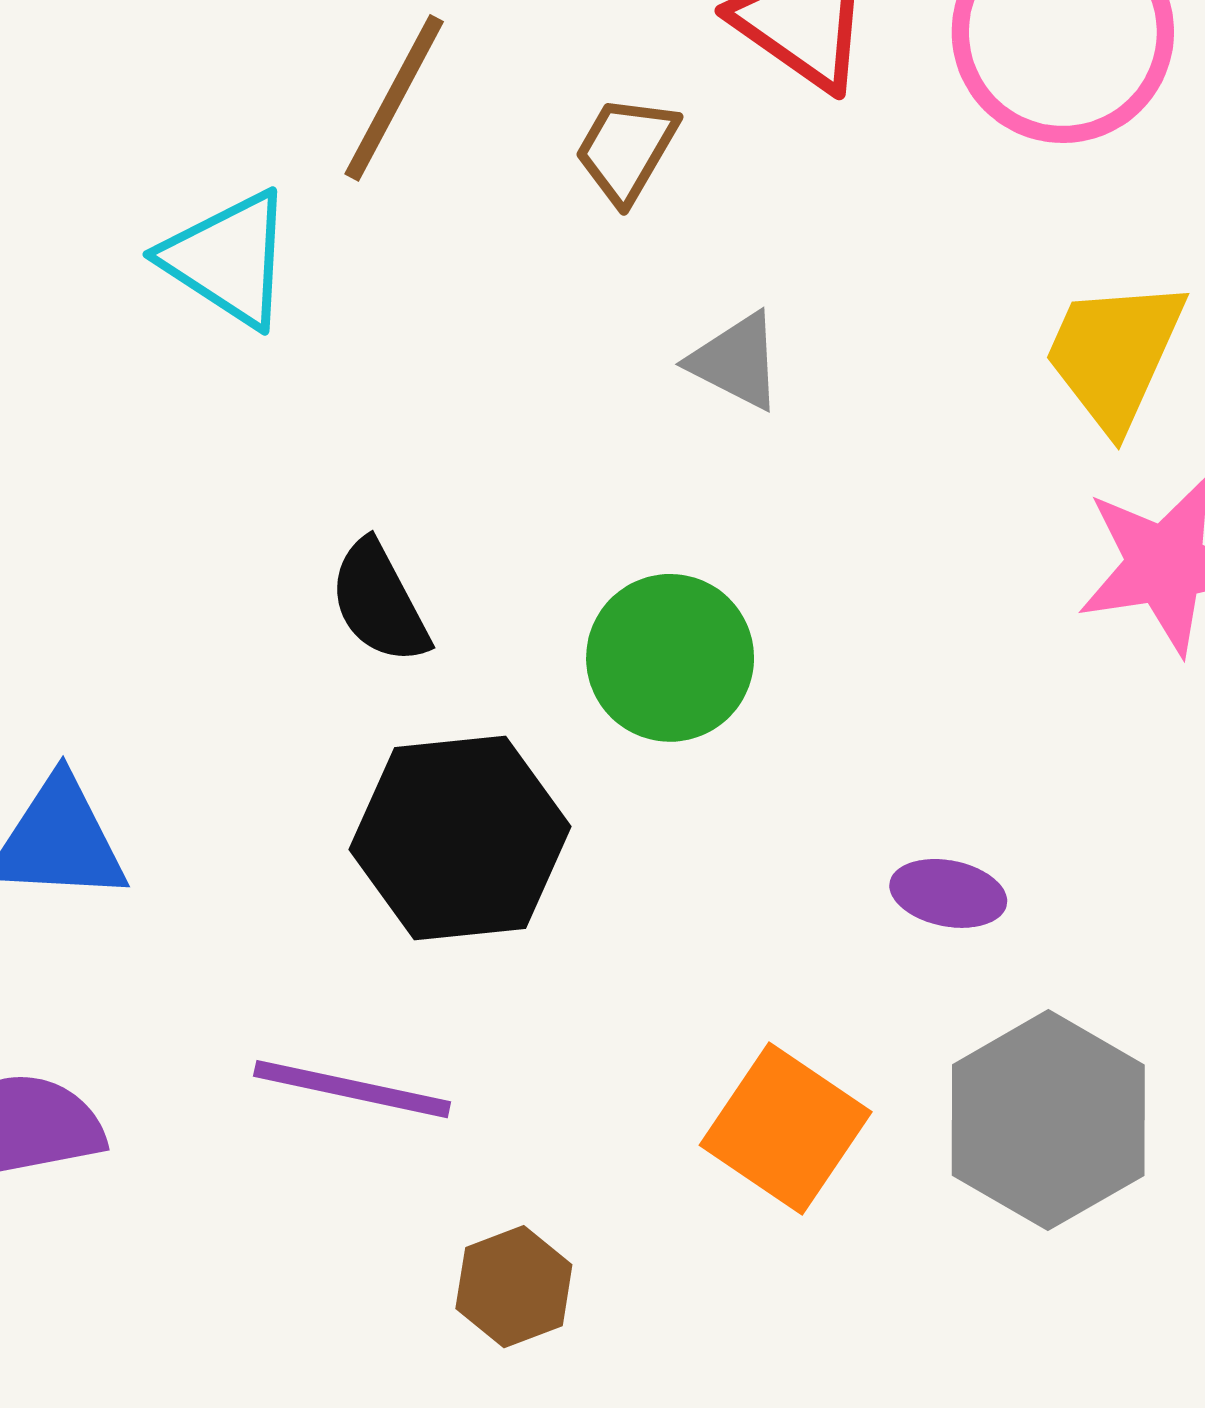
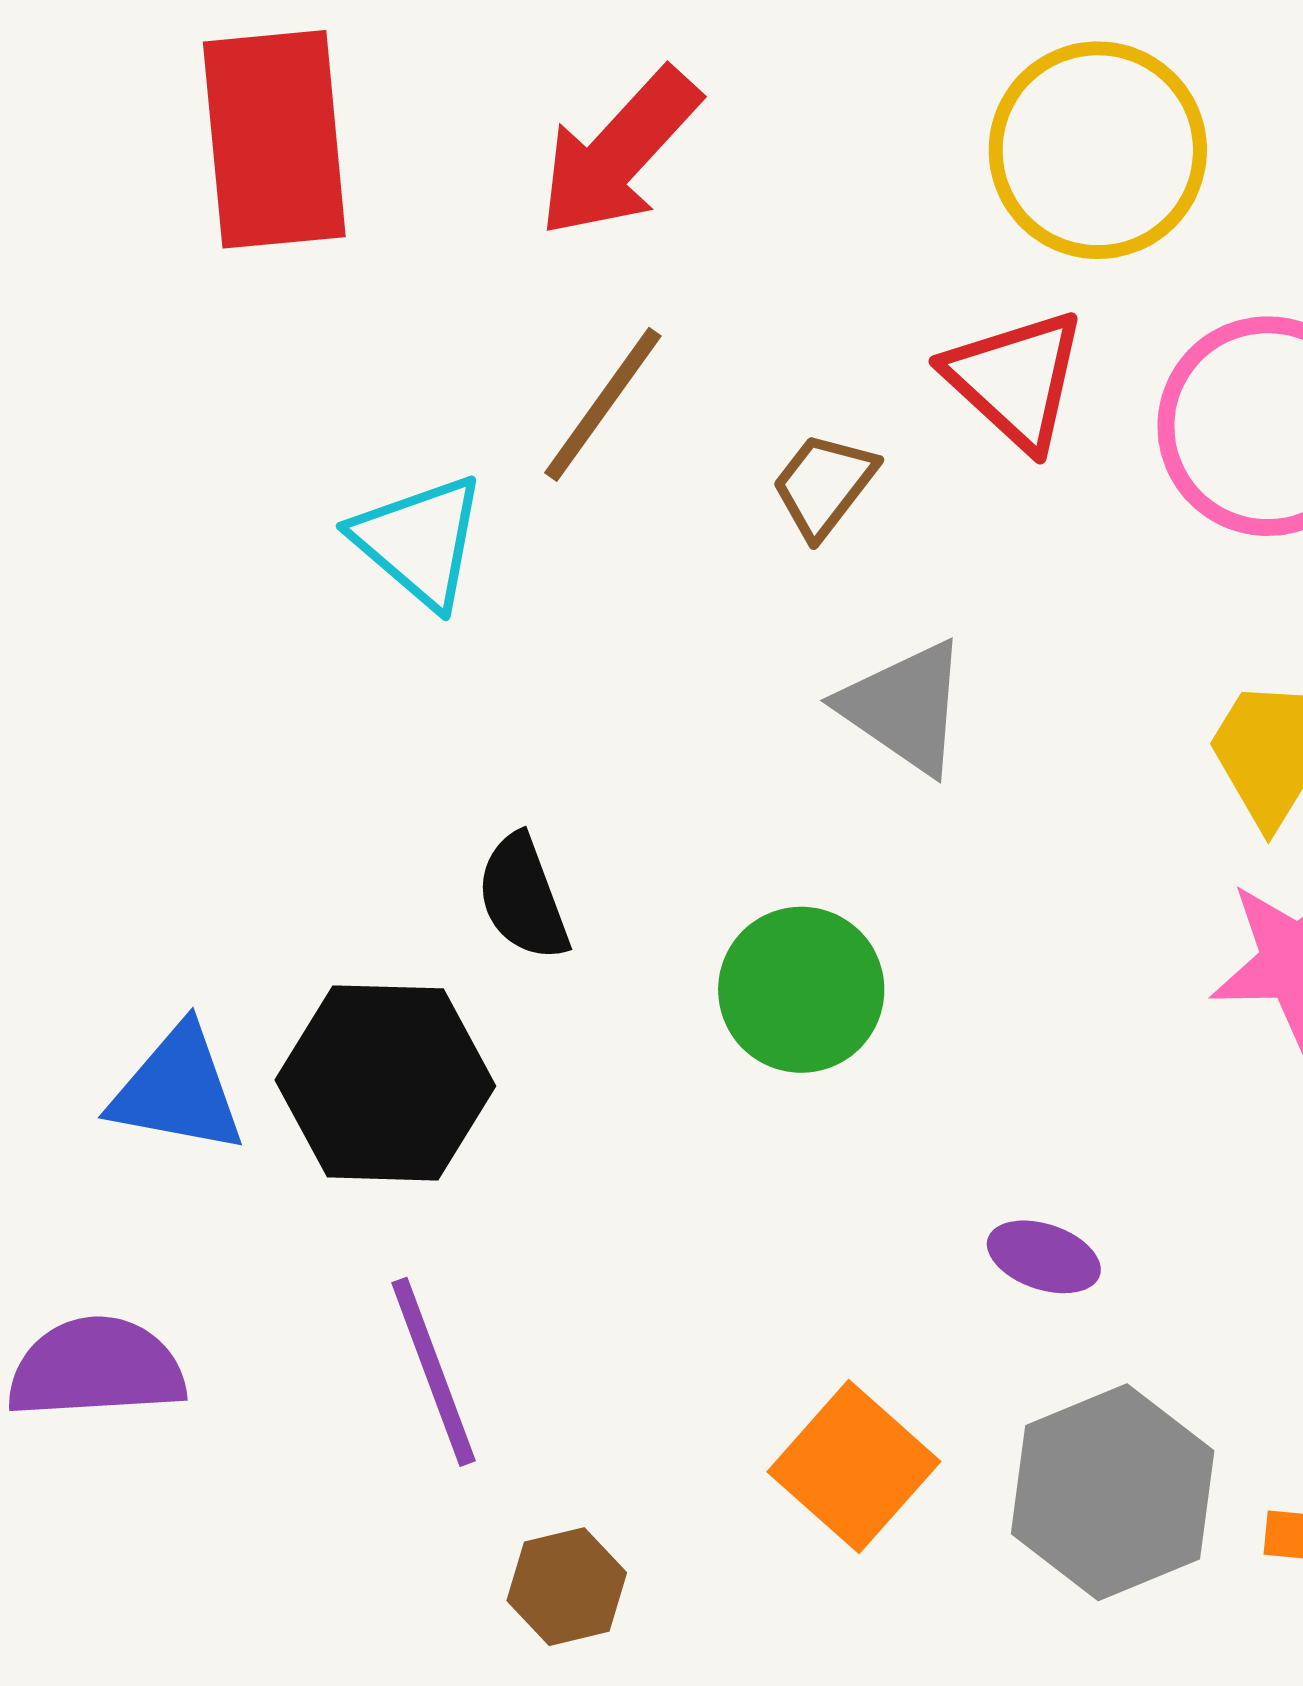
gray triangle: (736, 361) -> (904, 707), size x1.4
black hexagon: (460, 838) -> (385, 1083), moved
purple line: (352, 1089) -> (433, 1372), turned 50

